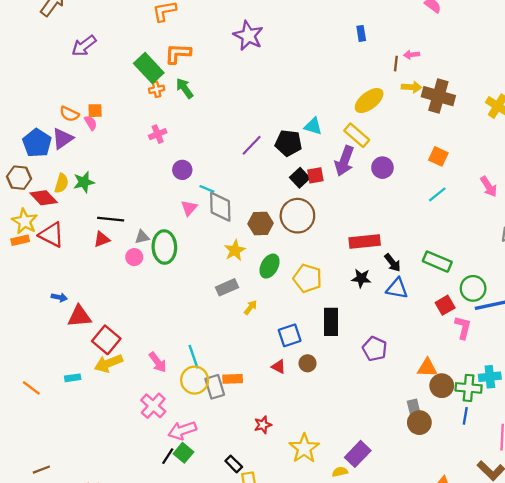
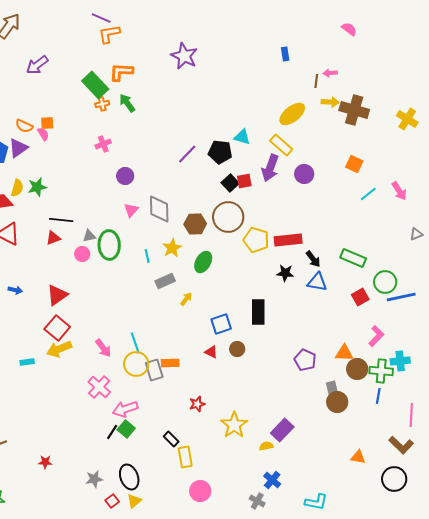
cyan line: (207, 189) -> (147, 256), moved, turned 56
cyan line: (437, 194) -> (368, 194), moved
yellow pentagon: (308, 278) -> (256, 240), moved
red triangle: (79, 316) -> (57, 295), moved, turned -30
pink L-shape: (463, 328) -> (376, 336), moved, turned 30
purple pentagon: (375, 349) -> (305, 360), moved

